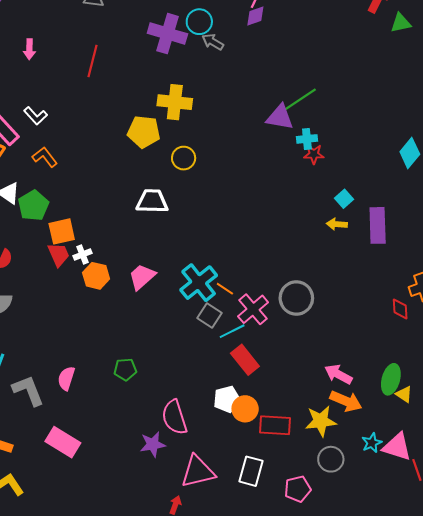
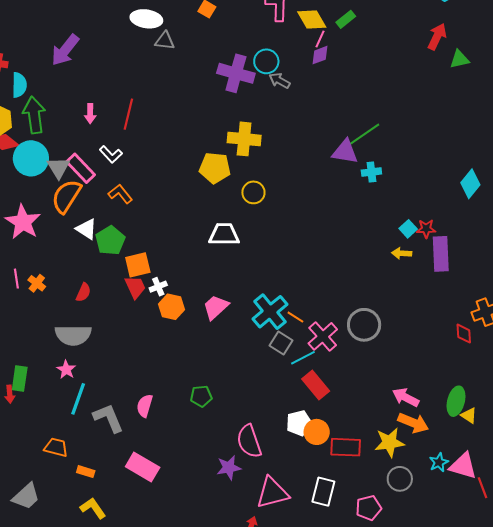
pink arrow: (29, 49) -> (90, 114), moved
red line: (93, 61) -> (128, 114), moved
red star: (314, 154) -> (426, 229), moved

